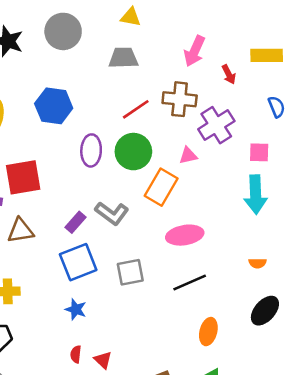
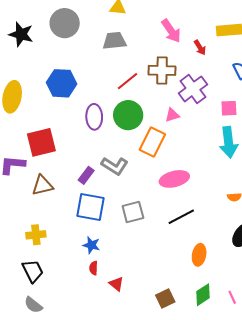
pink arrow: (195, 51) -> (171, 31), turned -55
blue square: (78, 262) -> (91, 207), turned 36
red semicircle: (76, 354) -> (94, 268), moved

